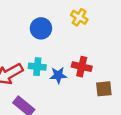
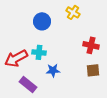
red cross: (82, 67) -> (91, 45), moved
blue star: (58, 75) -> (53, 70), moved

